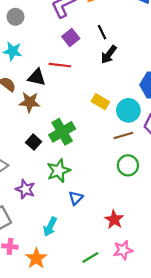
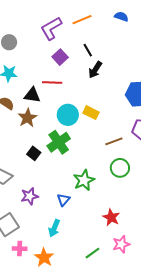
brown star: (30, 102) -> (27, 118), turned -30
cyan circle: (128, 110) -> (68, 115), moved
green star: (59, 171) -> (84, 180), moved
purple star: (25, 189) -> (30, 196), turned -30
blue triangle: (76, 198) -> (63, 200), moved

